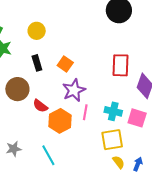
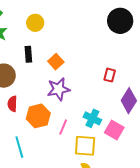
red rectangle: (121, 65) -> (110, 75), size x0.6
red semicircle: (40, 106) -> (12, 104), moved, turned 42
pink line: (85, 112) -> (63, 127), moved

